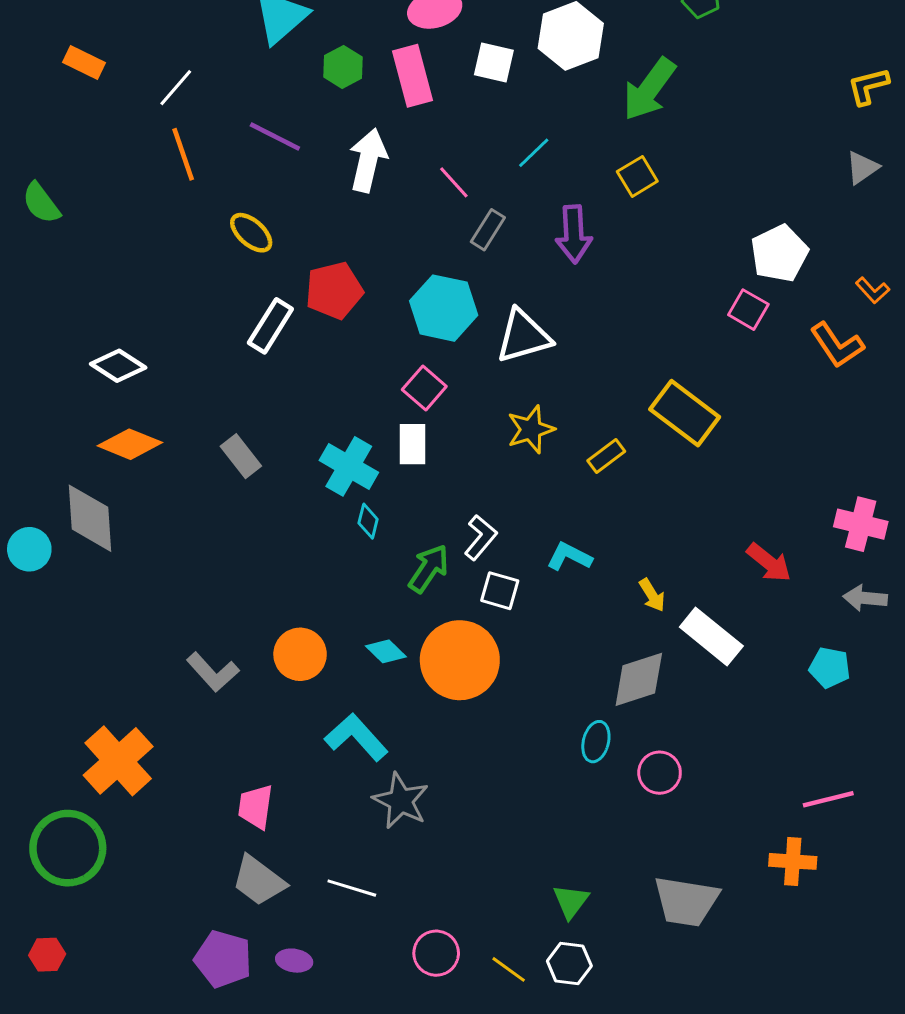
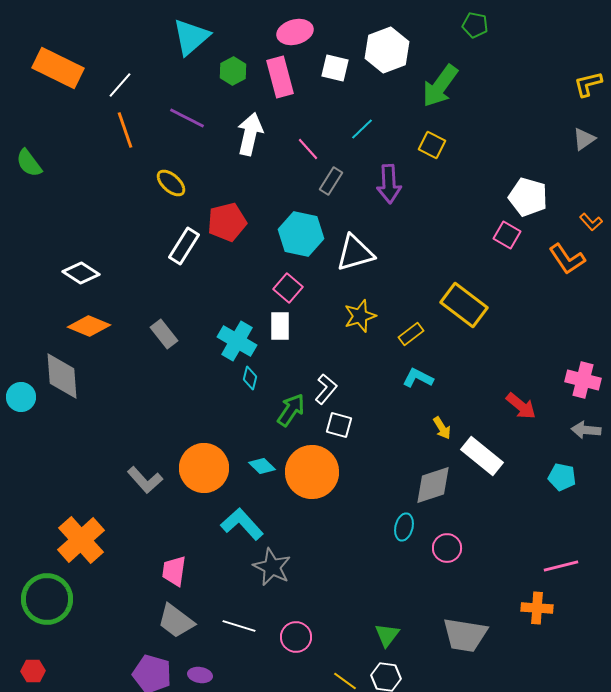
orange rectangle: (84, 63) -> (58, 68), size x1.8
yellow square: (637, 176) -> (432, 145), turned -32
white pentagon: (779, 253) -> (528, 197), turned -30
cyan L-shape: (569, 557) -> (418, 378), moved
orange circle: (300, 654) -> (204, 468), size x1.4
pink circle: (436, 953) -> (296, 637), moved

